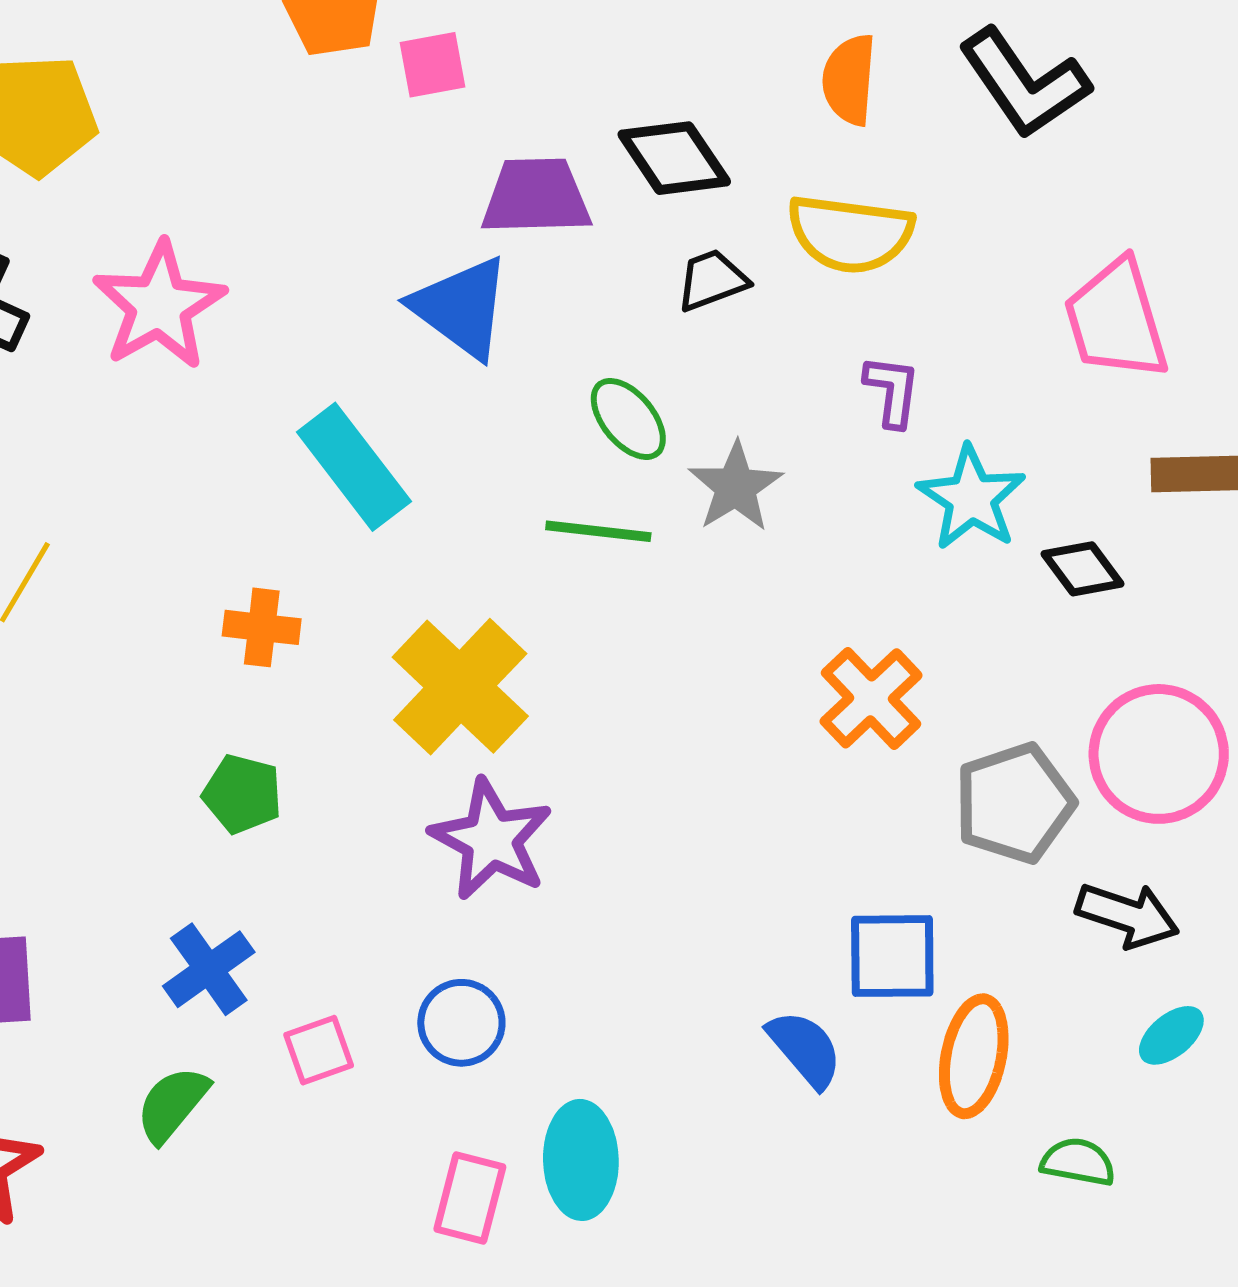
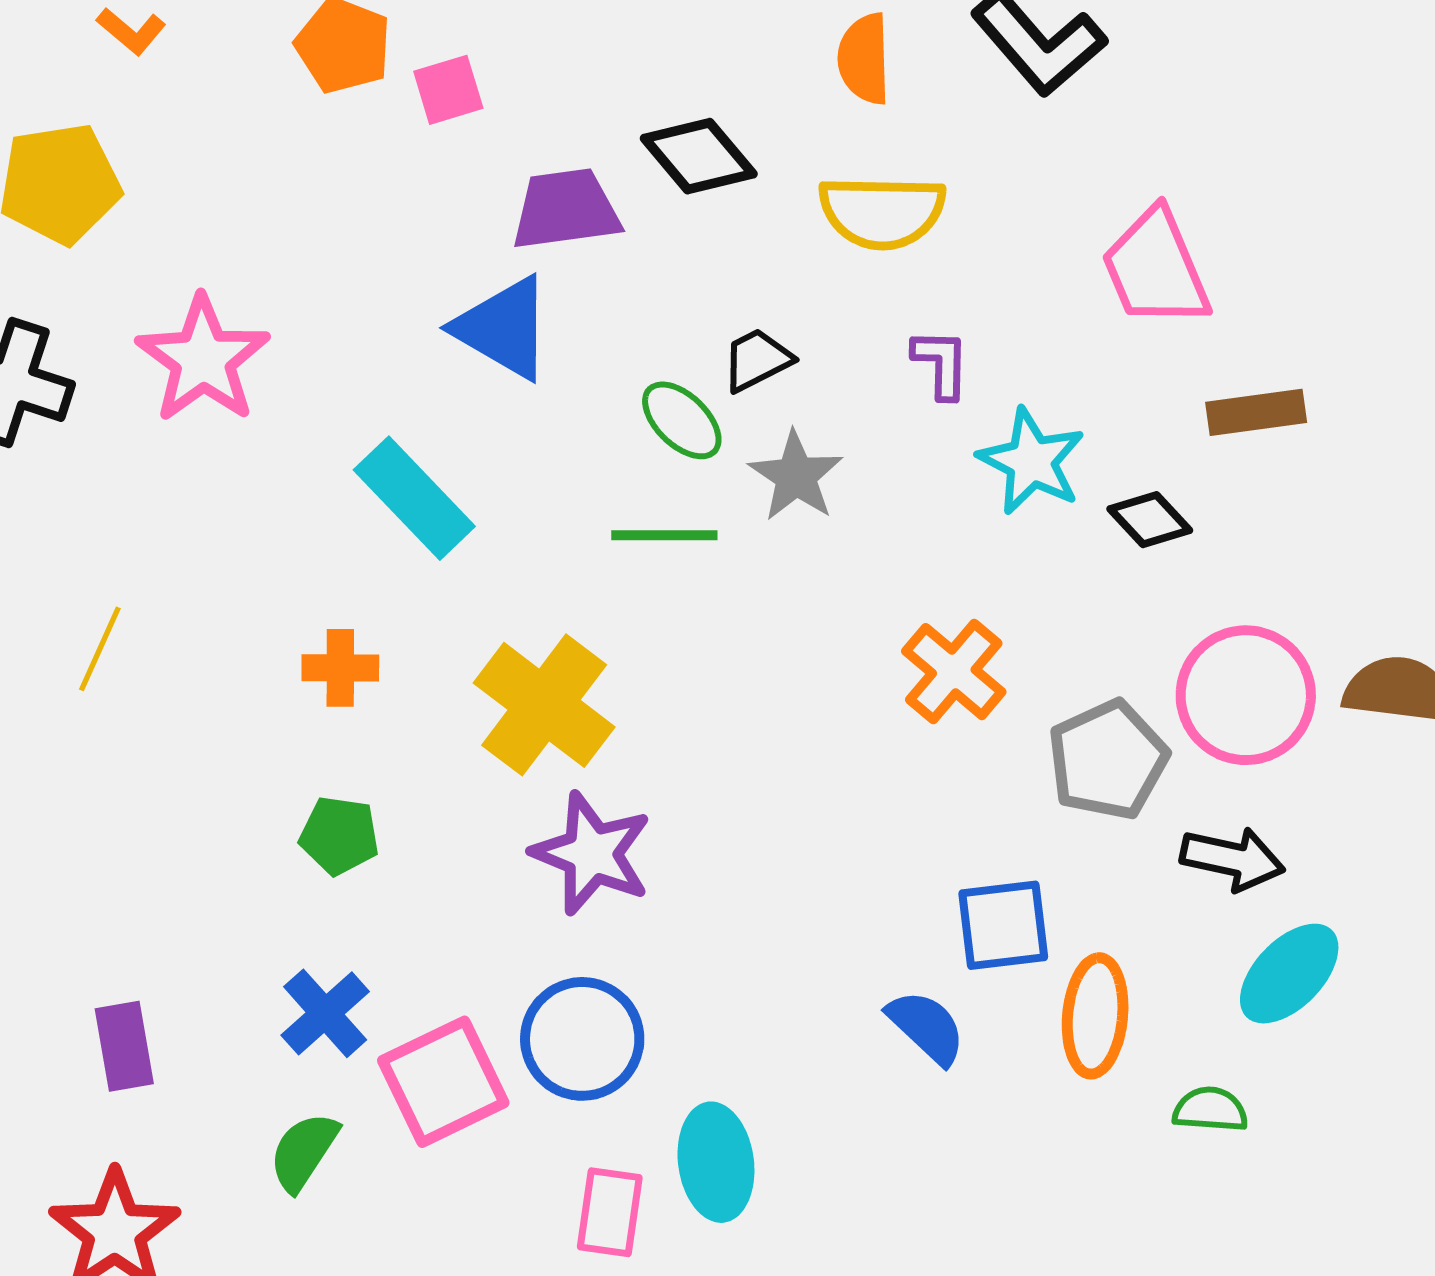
black trapezoid: (712, 280) -> (757, 360), moved
blue circle: (461, 1023) -> (582, 1039), size x1.4
cyan ellipse: (1171, 1035) -> (1289, 974), size x1.6
pink square: (319, 1050) -> (443, 1082), size x1.8

